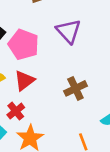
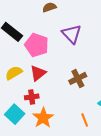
red cross: (16, 111) -> (32, 97), turned 32

